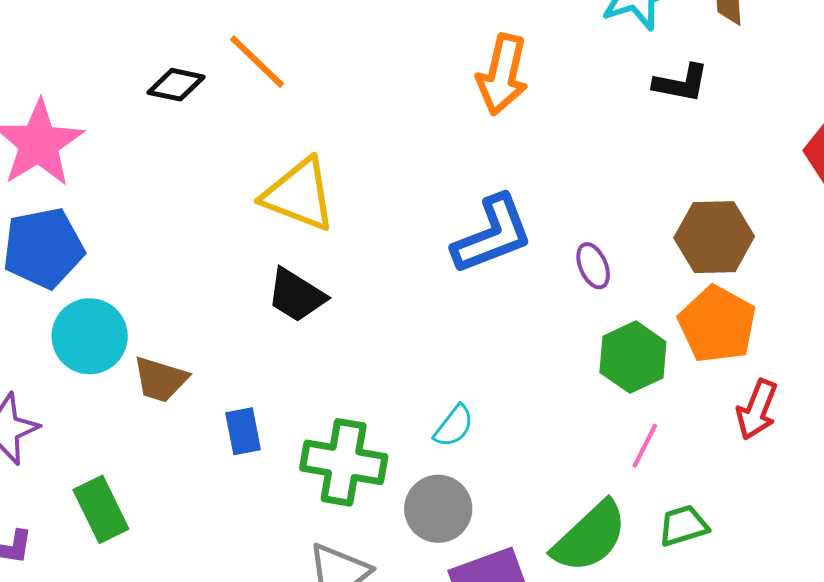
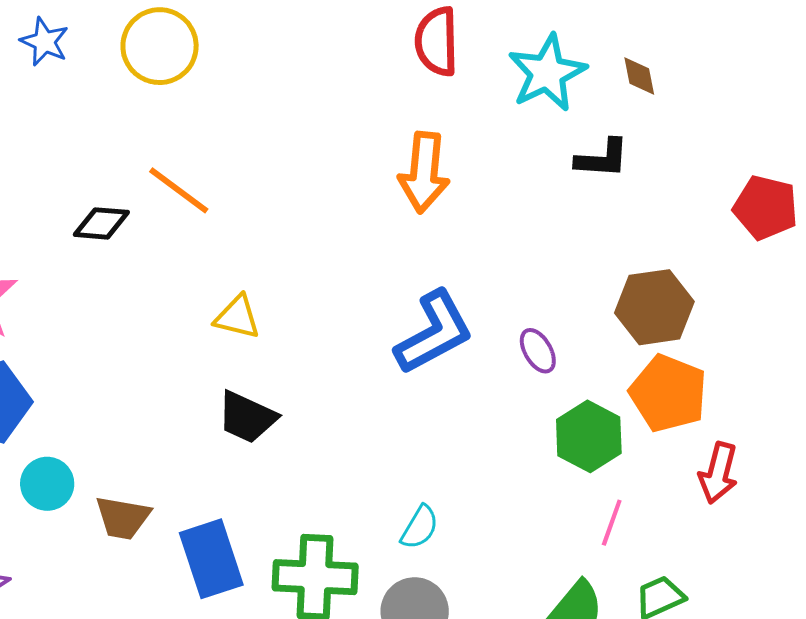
yellow triangle: (299, 195) -> (237, 317), size x0.6
cyan circle: (90, 336) -> (47, 484), size x0.7
blue rectangle: (243, 431) -> (211, 559), size x1.6

